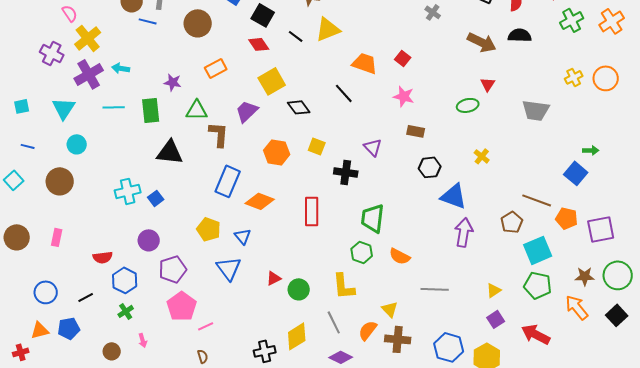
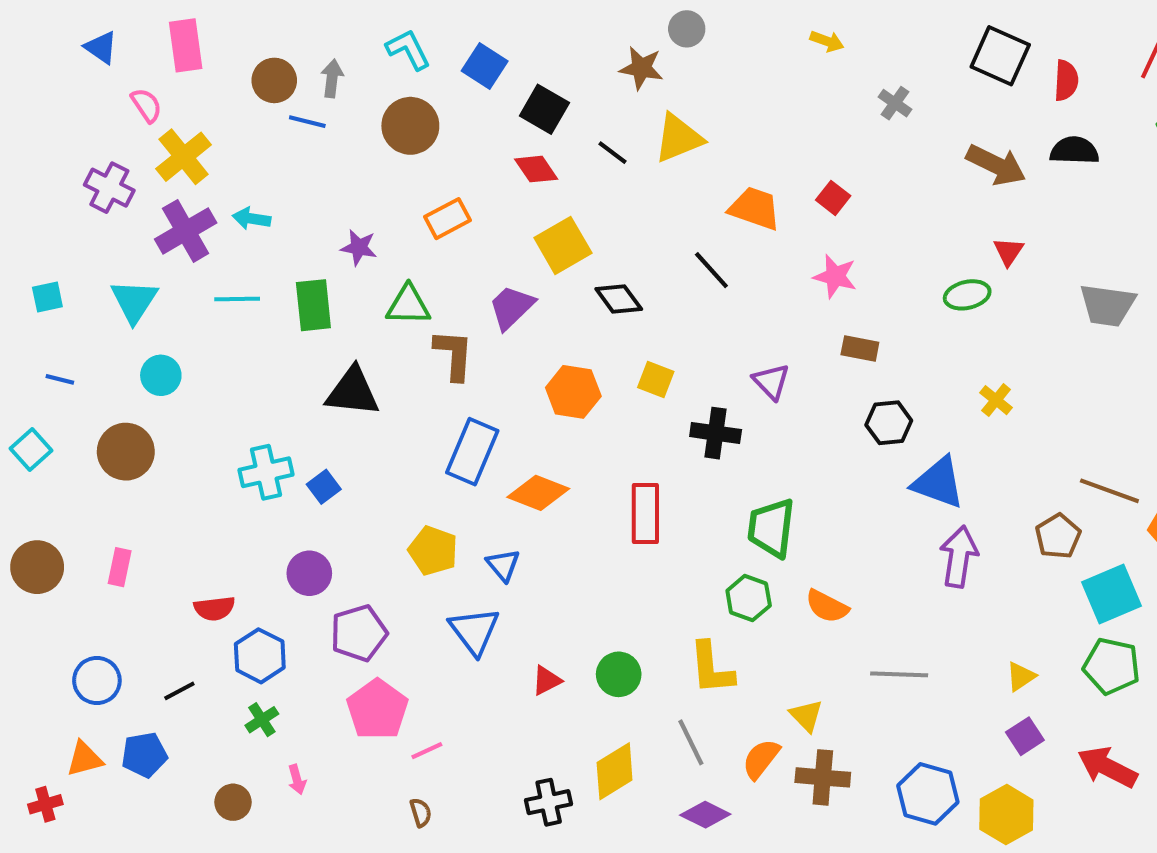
red triangle: (274, 278) -> (546, 681), moved

